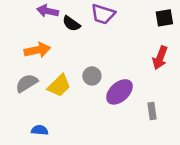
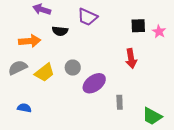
black semicircle: (71, 24) -> (60, 31), moved, turned -35
red arrow: (160, 58) -> (131, 59), turned -36

